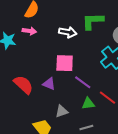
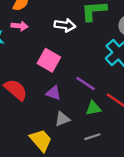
pink square: (65, 63) -> (49, 60), moved, turned 30
purple triangle: (49, 84) -> (53, 93), moved

